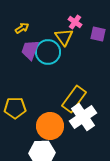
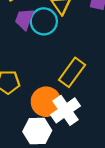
white cross: (83, 117) -> (66, 110), moved

